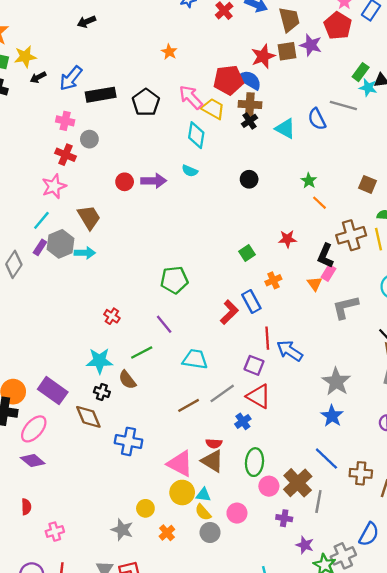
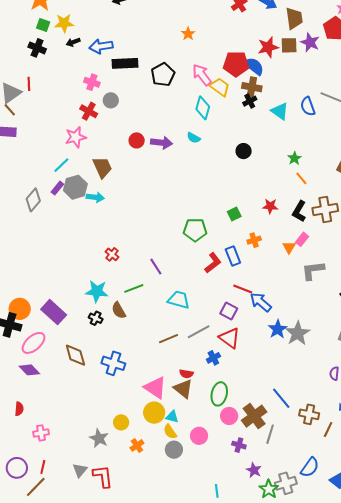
blue arrow: (71, 78) -> (101, 46), turned 35
black L-shape: (325, 256) -> (299, 211), moved
green pentagon: (174, 280) -> (195, 230), moved
red line: (267, 338) -> (243, 289), turned -72
blue star: (332, 416) -> (278, 329), moved
brown diamond: (88, 417) -> (75, 355), moved

